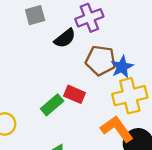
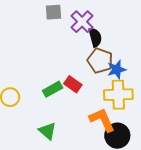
purple cross: (89, 18) -> (82, 22), moved, turned -35
black semicircle: (65, 38) -> (95, 37), moved, turned -78

